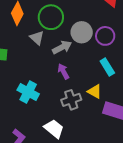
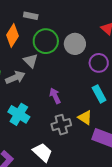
gray circle: (82, 32) -> (75, 44), moved
gray arrow: (62, 47) -> (15, 77), moved

